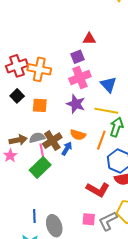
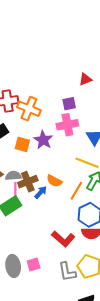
red triangle: (89, 39) -> (85, 79), moved, turned -32
purple star: (76, 104) -> (43, 140), moved
pink square: (89, 219) -> (34, 265), moved, turned -32
gray L-shape: (108, 221) -> (67, 272), turned -85

